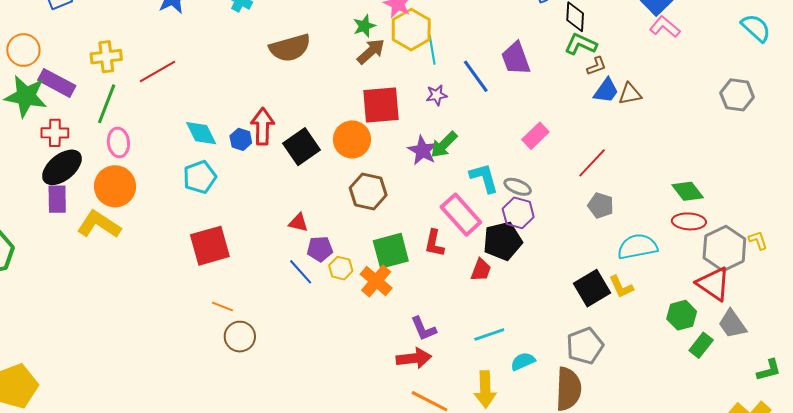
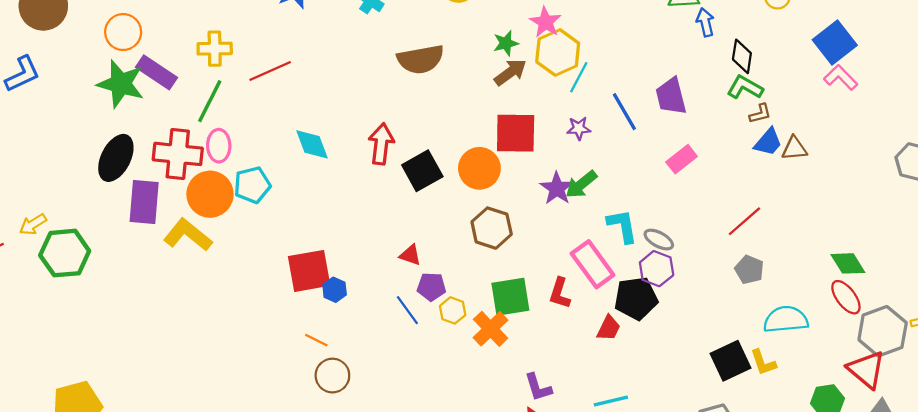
cyan line: (432, 50) -> (579, 77), turned 32
red cross: (55, 133) -> (178, 154), moved, size x1.6
pink rectangle: (535, 136) -> (682, 159), moved
blue hexagon: (241, 139) -> (335, 290), moved
black ellipse: (62, 167) -> (116, 158), moved, turned -30
cyan pentagon: (200, 177) -> (252, 185), moved
purple rectangle: (57, 199) -> (144, 202), size x1.4
red ellipse: (689, 221) -> (846, 297), turned 44

